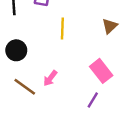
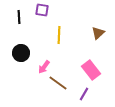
pink arrow: (50, 78) -> (44, 67), moved
brown line: (25, 87) -> (58, 83), moved

